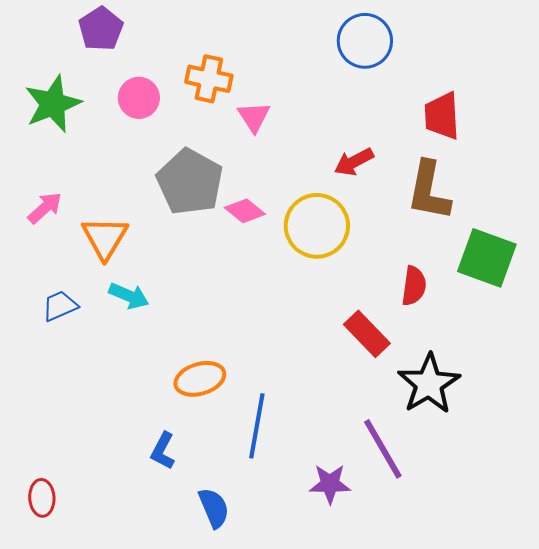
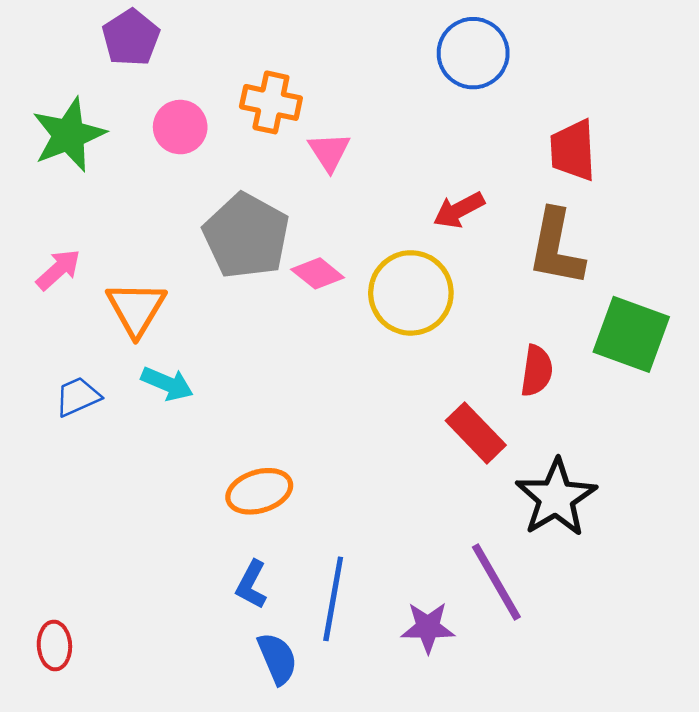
blue line: (257, 426) -> (333, 599), moved
blue L-shape: (163, 451) -> (251, 585), moved

